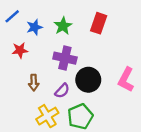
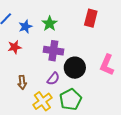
red rectangle: (99, 23) -> (91, 18), moved
brown arrow: (34, 83) -> (22, 82), moved

